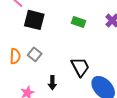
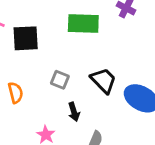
green rectangle: (78, 22) -> (83, 24), size x1.6
gray square: (35, 54) -> (60, 80), moved

